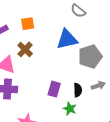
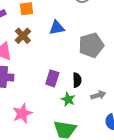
blue triangle: (67, 39) -> (57, 28), moved, size x0.7
gray arrow: (98, 86) -> (98, 95), moved

